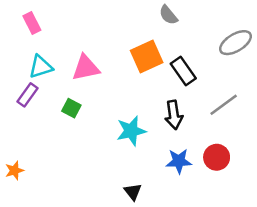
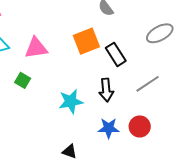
black triangle: (133, 192) -> (70, 151), turned -35

